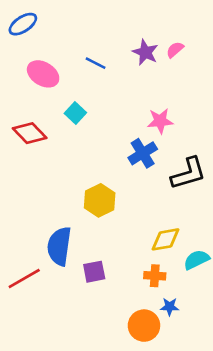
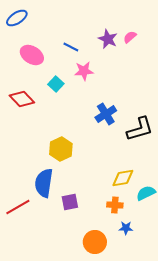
pink star: (160, 121) -> (84, 71), moved
yellow hexagon: (100, 200) -> (61, 149), moved
orange circle: (144, 326) -> (95, 242), moved

